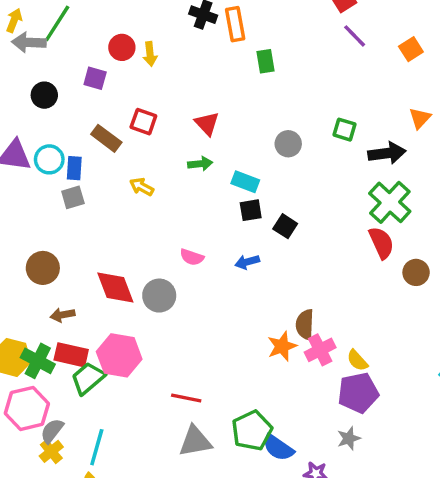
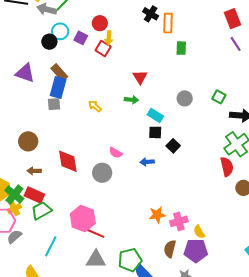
yellow arrow: (150, 54) -> (109, 38), moved
red square: (143, 122) -> (103, 48), moved
brown rectangle: (106, 138) -> (59, 72), moved
cyan circle: (49, 159) -> (60, 31), moved
blue rectangle: (74, 168) -> (58, 87), size x1.5
gray circle: (159, 296) -> (102, 173), moved
brown semicircle: (305, 324) -> (170, 249), moved
pink hexagon: (119, 355) -> (83, 218), moved
cyan line: (97, 447) -> (51, 246), moved
yellow cross: (51, 451) -> (14, 209), moved

